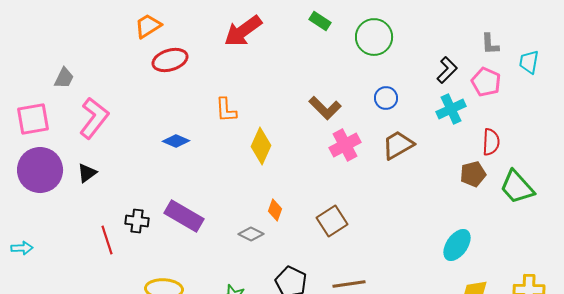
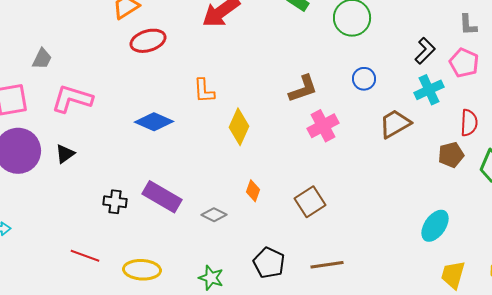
brown L-shape: (325, 108) -> (303, 89), turned -64
pink L-shape: (94, 118) -> (72, 99), turned -111
blue diamond: (176, 141) -> (154, 122), size x1.4
brown trapezoid: (398, 145) -> (395, 124), moved
gray diamond: (251, 234) -> (214, 215), moved
red line: (107, 240) -> (85, 256), moved, turned -52

